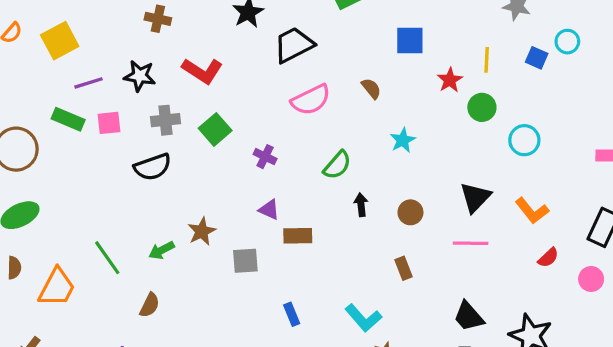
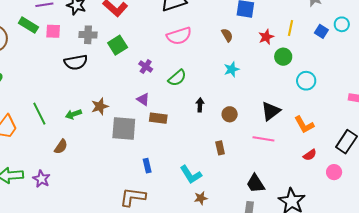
brown semicircle: (371, 88) -> (227, 35), moved
green semicircle: (337, 165) -> (177, 78), moved
gray square: (245, 261) -> (124, 129), size x1.5

